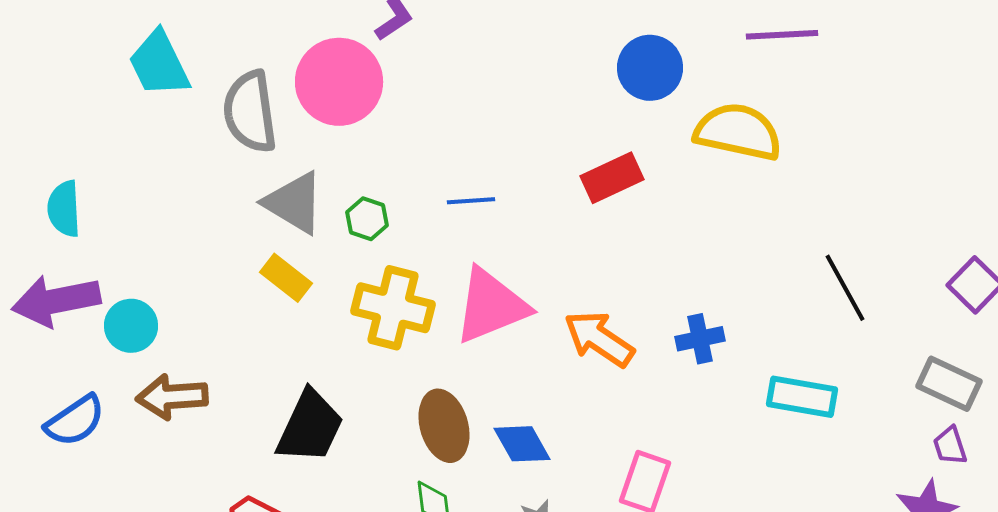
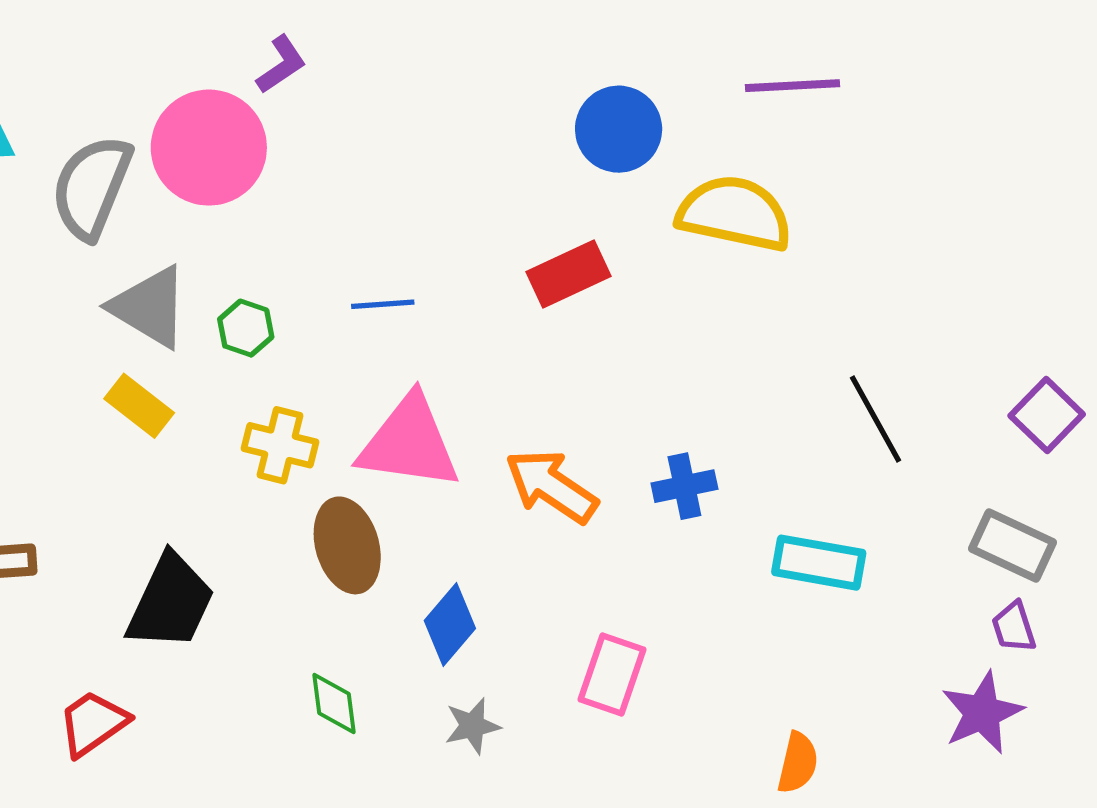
gray semicircle: (250, 112) -> (92, 187), turned 30
pink triangle: (491, 306) -> (409, 443), turned 30
yellow cross: (393, 308) -> (280, 445), size x0.7
brown ellipse: (444, 426) -> (347, 545), moved
blue diamond: (522, 444) -> (450, 624), turned 70

